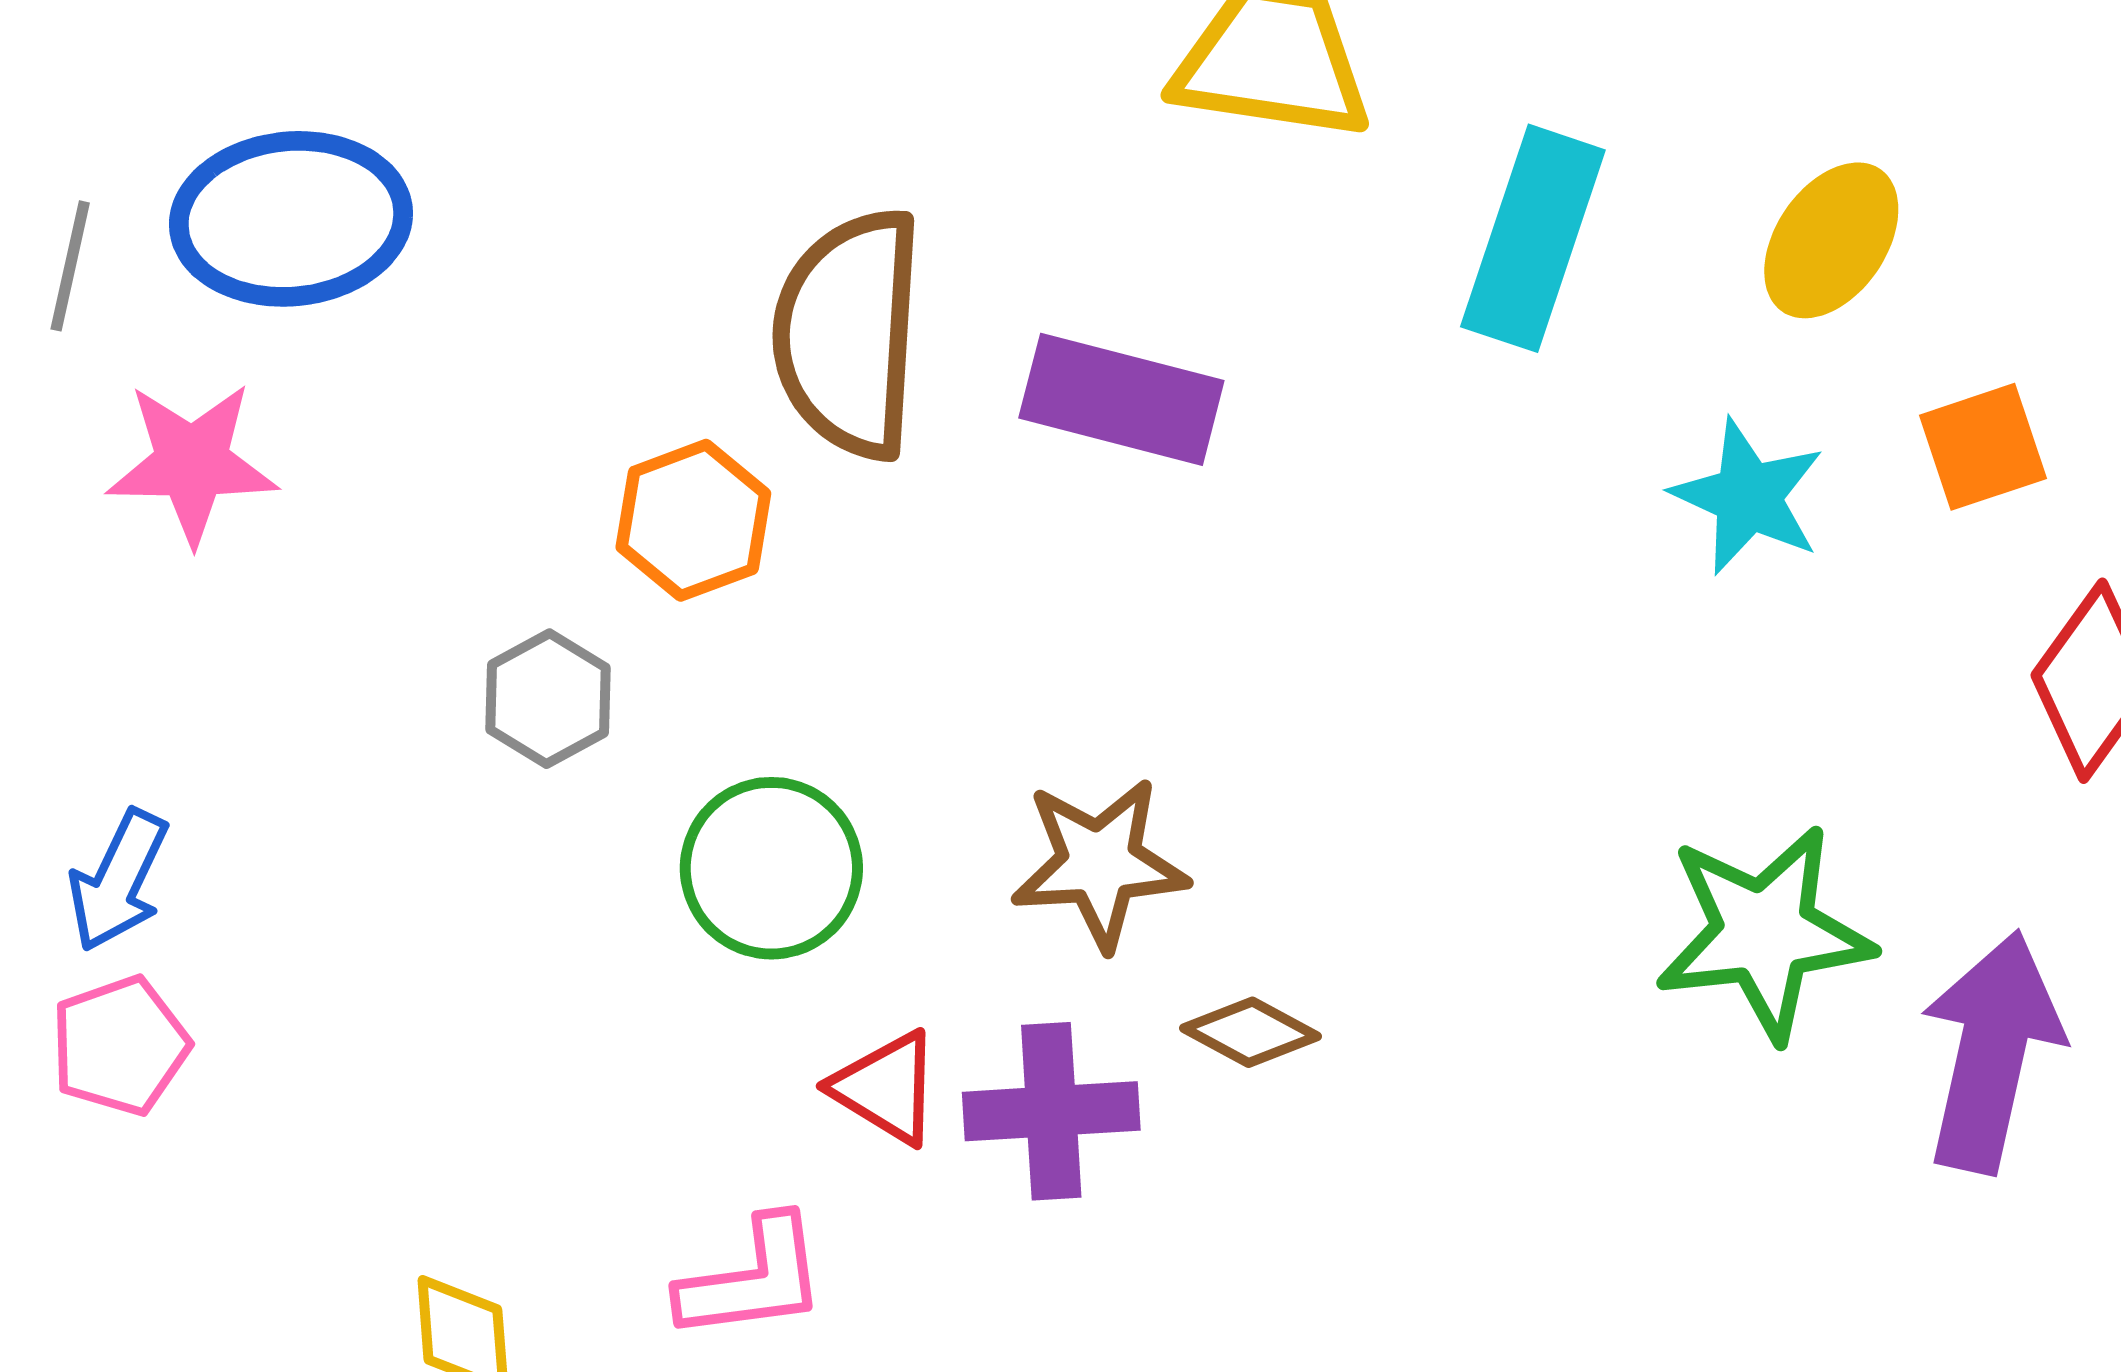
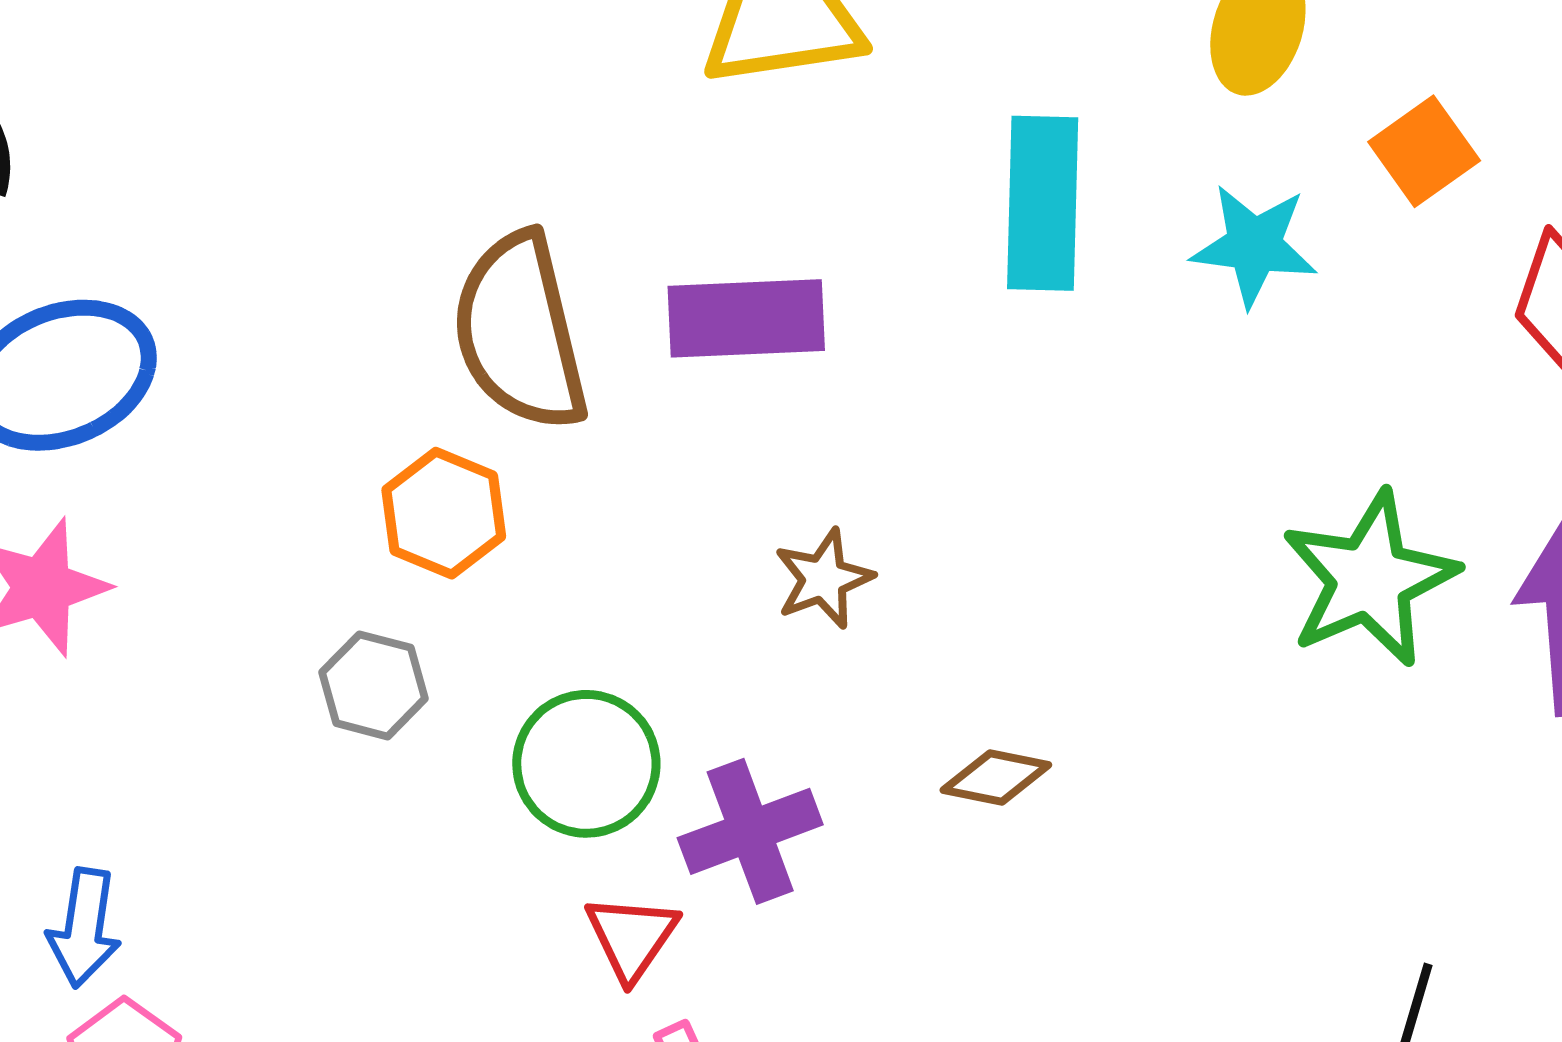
cyan rectangle: (1533, 238) -> (1043, 203), moved
brown star: (1100, 863) -> (824, 579), moved, size x0.7
red triangle: (886, 1088) -> (631, 937), moved, turned 50
purple cross: (1051, 1111) -> (750, 831), moved

